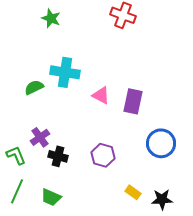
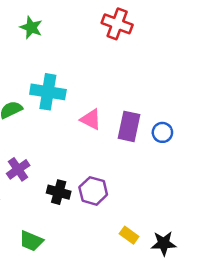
blue circle: (161, 143) -> (162, 132), moved, size x0.6
black cross: (58, 156) -> (59, 192), moved

